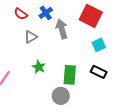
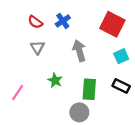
gray arrow: (62, 29) -> (79, 51), moved
gray triangle: (31, 37) -> (37, 47), moved, turned -32

